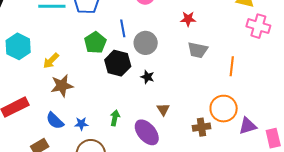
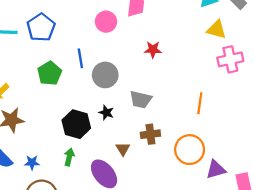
pink cross: (258, 26) -> (230, 59), turned -30
gray trapezoid: (198, 50) -> (141, 100), moved
black hexagon: (118, 63) -> (76, 124), moved
brown cross: (201, 127) -> (150, 134), moved

